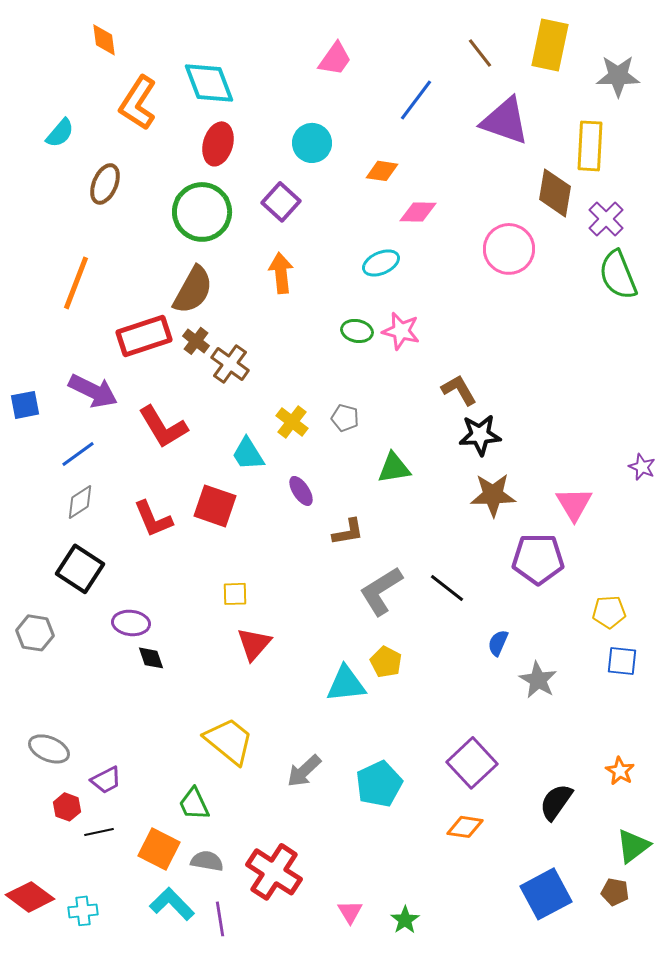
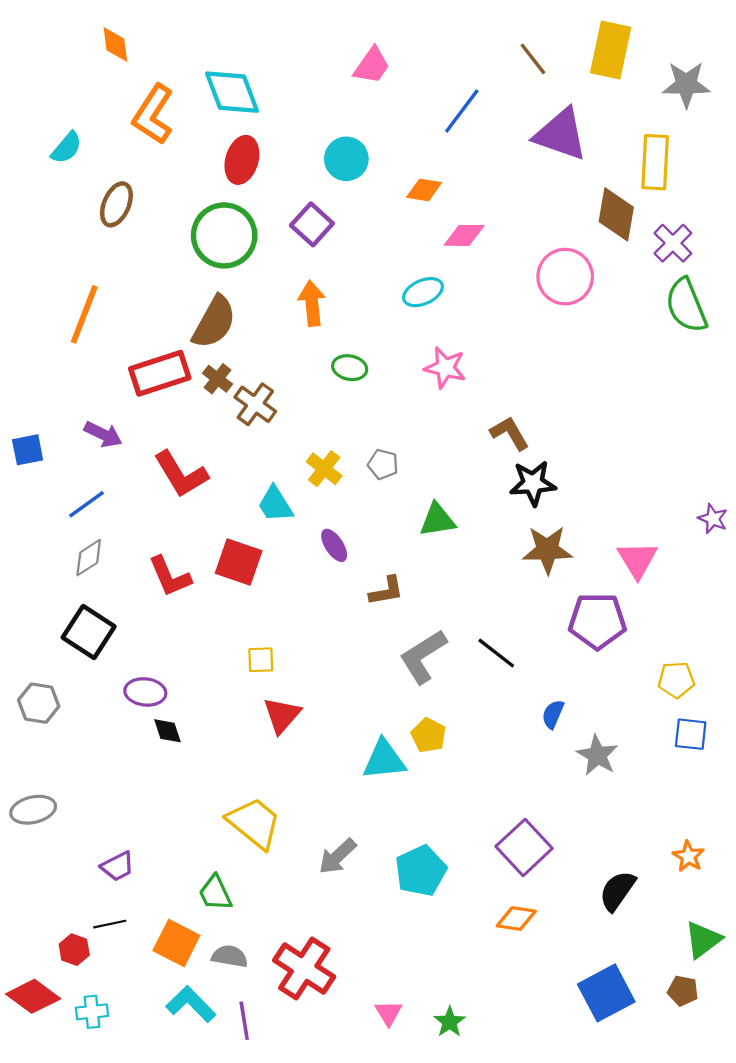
green ellipse: (357, 331) -> (350, 368), moved
purple arrow: (93, 391) -> (103, 434), size x0.7
gray ellipse: (49, 749) -> (33, 810), moved, turned -36
red hexagon: (67, 807) -> (74, 950), moved

